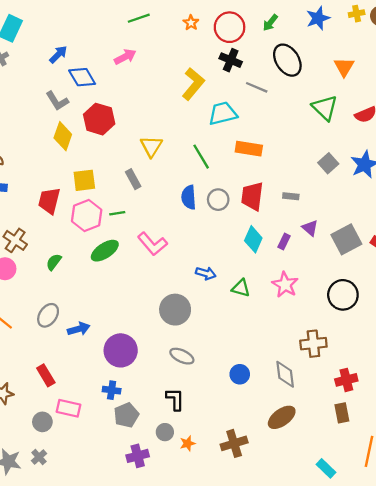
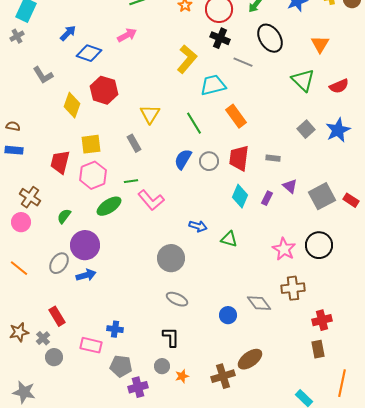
blue diamond: (82, 77) -> (89, 53), turned -40
gray L-shape: (57, 101) -> (43, 75), moved
orange rectangle: (249, 149) -> (236, 116), turned 45
blue semicircle: (189, 197) -> (183, 159), turned 35
green line: (117, 213) -> (131, 181), moved
pink star: (285, 285) -> (284, 249), moved
purple circle: (121, 350) -> (85, 245), moved
gray diamond: (285, 374) -> (259, 303), moved, turned -30
pink rectangle: (68, 408) -> (91, 345), moved
gray pentagon: (126, 415) -> (121, 366), moved, turned 30
brown ellipse: (282, 417) -> (250, 359), moved
gray cross: (39, 457) -> (43, 338), moved

